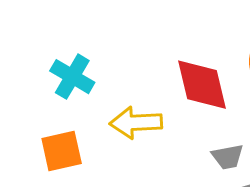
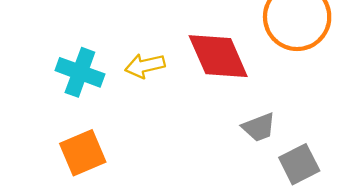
yellow arrow: (136, 123) -> (145, 66), moved, size x0.7

